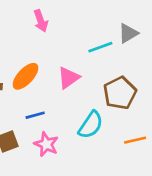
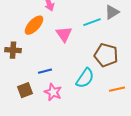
orange ellipse: (25, 76) -> (34, 25), moved
pink triangle: (68, 78) -> (64, 34), moved, turned -30
brown pentagon: (120, 93) -> (106, 55), turned -30

